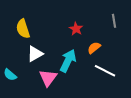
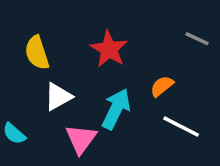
gray line: (114, 21) -> (197, 39), turned -56
red star: (76, 29) -> (109, 49), moved, size x1.5

